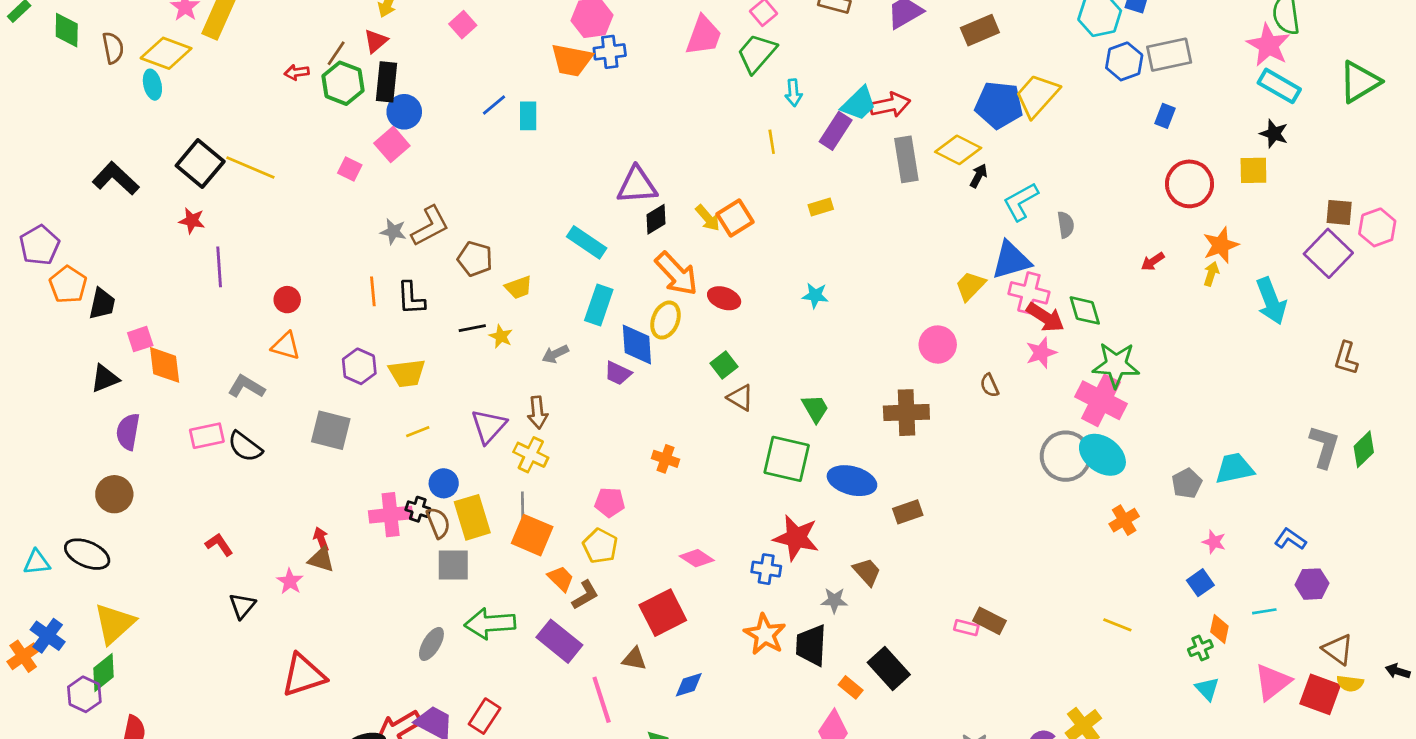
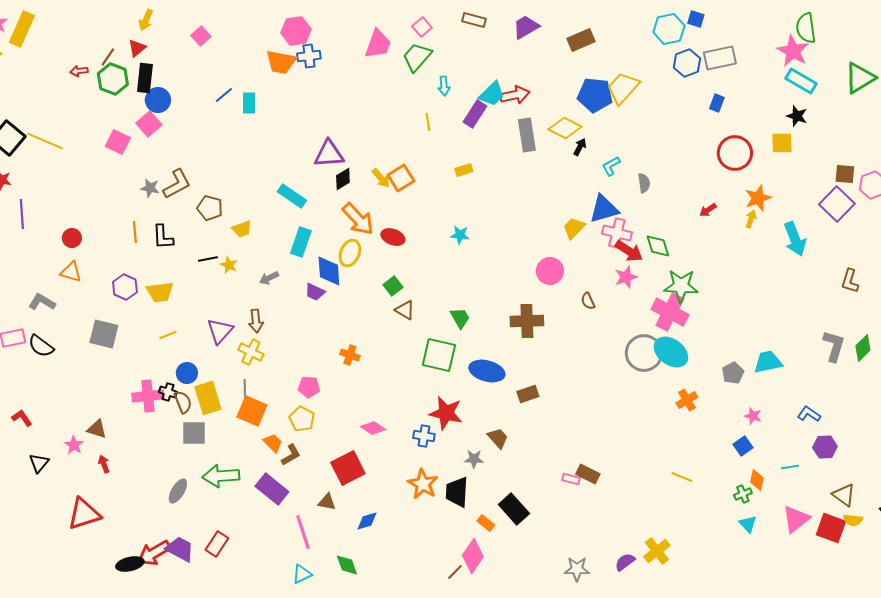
pink square: (350, 169) -> (118, 142), size x1.4
cyan L-shape: (1021, 202) -> (611, 166), size x0.7
red arrow: (321, 539) -> (104, 464), moved

